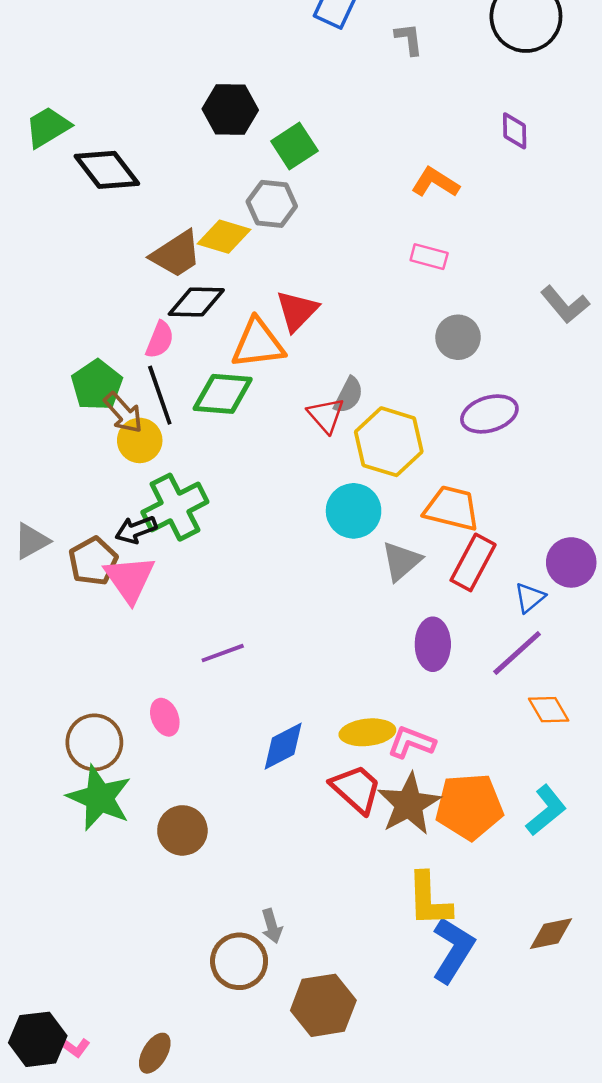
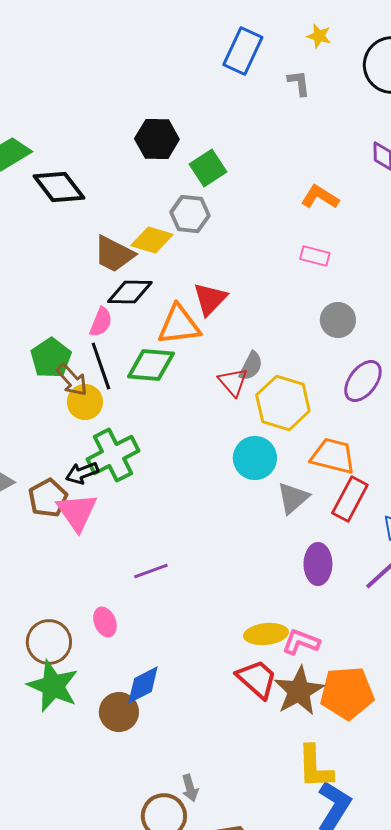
brown trapezoid: (176, 254) -> (114, 254), turned 60
purple ellipse: (489, 414) -> (363, 381), turned -36
blue diamond: (283, 746) -> (143, 685), moved

